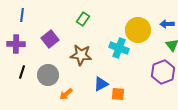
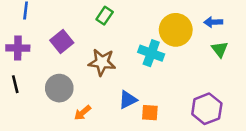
black line: (22, 72) -> (15, 84), moved, turned -32
purple hexagon: (163, 72) -> (207, 109), moved

